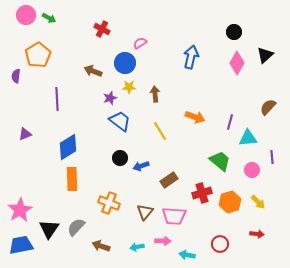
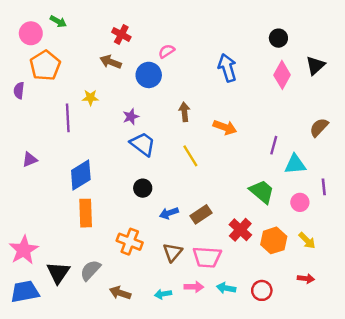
pink circle: (26, 15) -> (31, 33), moved
blue arrow: (191, 57) -> (227, 68), turned -30
brown arrow: (93, 71) -> (111, 62), moved
yellow star: (129, 87) -> (90, 98), moved
orange arrow: (195, 117) -> (225, 127), moved
blue arrow: (141, 166) -> (169, 213), moved
red cross: (202, 193) -> (240, 230), turned -30
cyan arrow: (187, 255) -> (226, 288), moved

